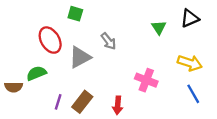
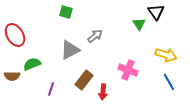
black triangle: (190, 18) -> (156, 12), moved, turned -42
red ellipse: (50, 40) -> (15, 35), moved
gray arrow: (108, 41) -> (95, 36), turned -91
brown rectangle: (82, 102) -> (84, 80), moved

